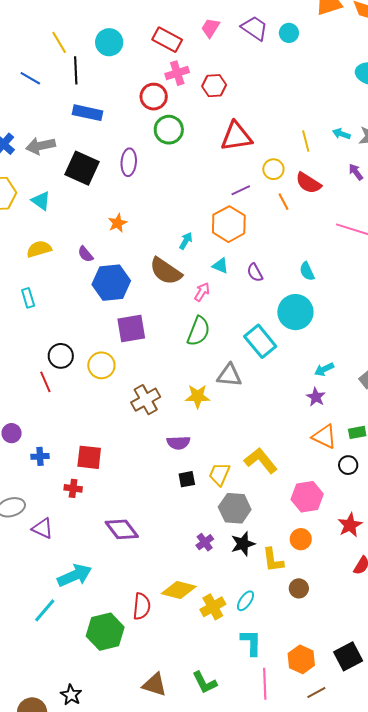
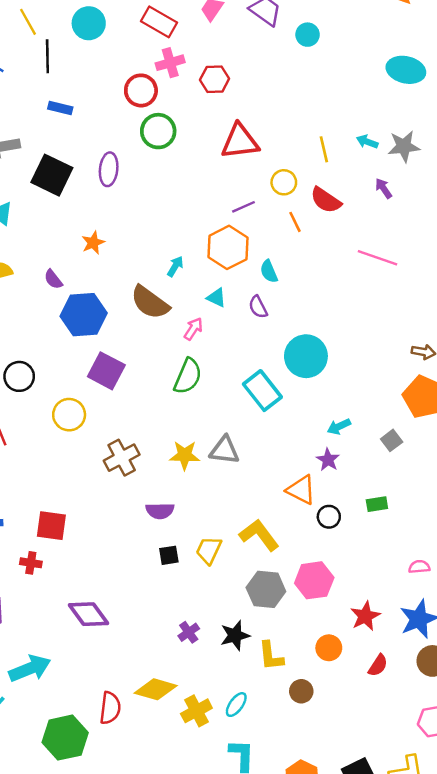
cyan circle: (289, 33) -> (308, 35), moved
blue rectangle: (88, 113) -> (60, 108), size x0.7
cyan semicircle: (307, 271) -> (269, 271), moved
purple square: (131, 328) -> (106, 371), turned 36
black circle: (61, 356) -> (19, 376), moved
gray triangle: (229, 375) -> (224, 450), moved
orange triangle: (324, 436) -> (301, 490), moved
black circle: (348, 465) -> (329, 517), moved
gray hexagon: (235, 508) -> (266, 589), moved
orange circle: (301, 539) -> (329, 648), moved

